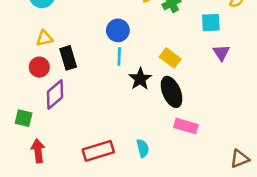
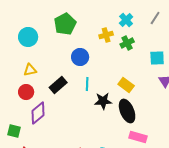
blue circle: (118, 30) -> (80, 57), moved
black rectangle: (68, 58) -> (58, 85), moved, turned 66
black star: (140, 79) -> (103, 101), turned 30

